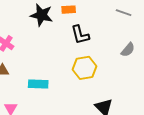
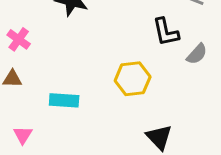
black L-shape: (80, 35) -> (166, 32), moved

